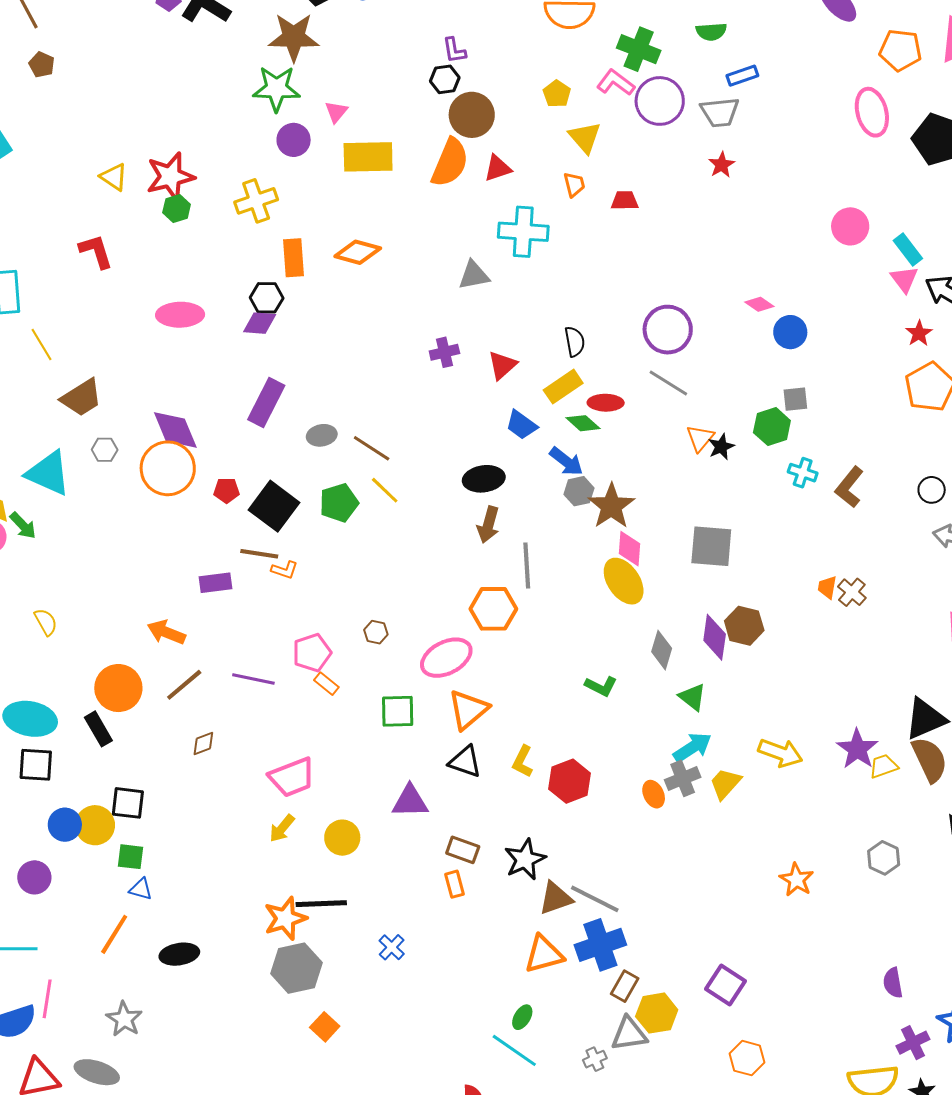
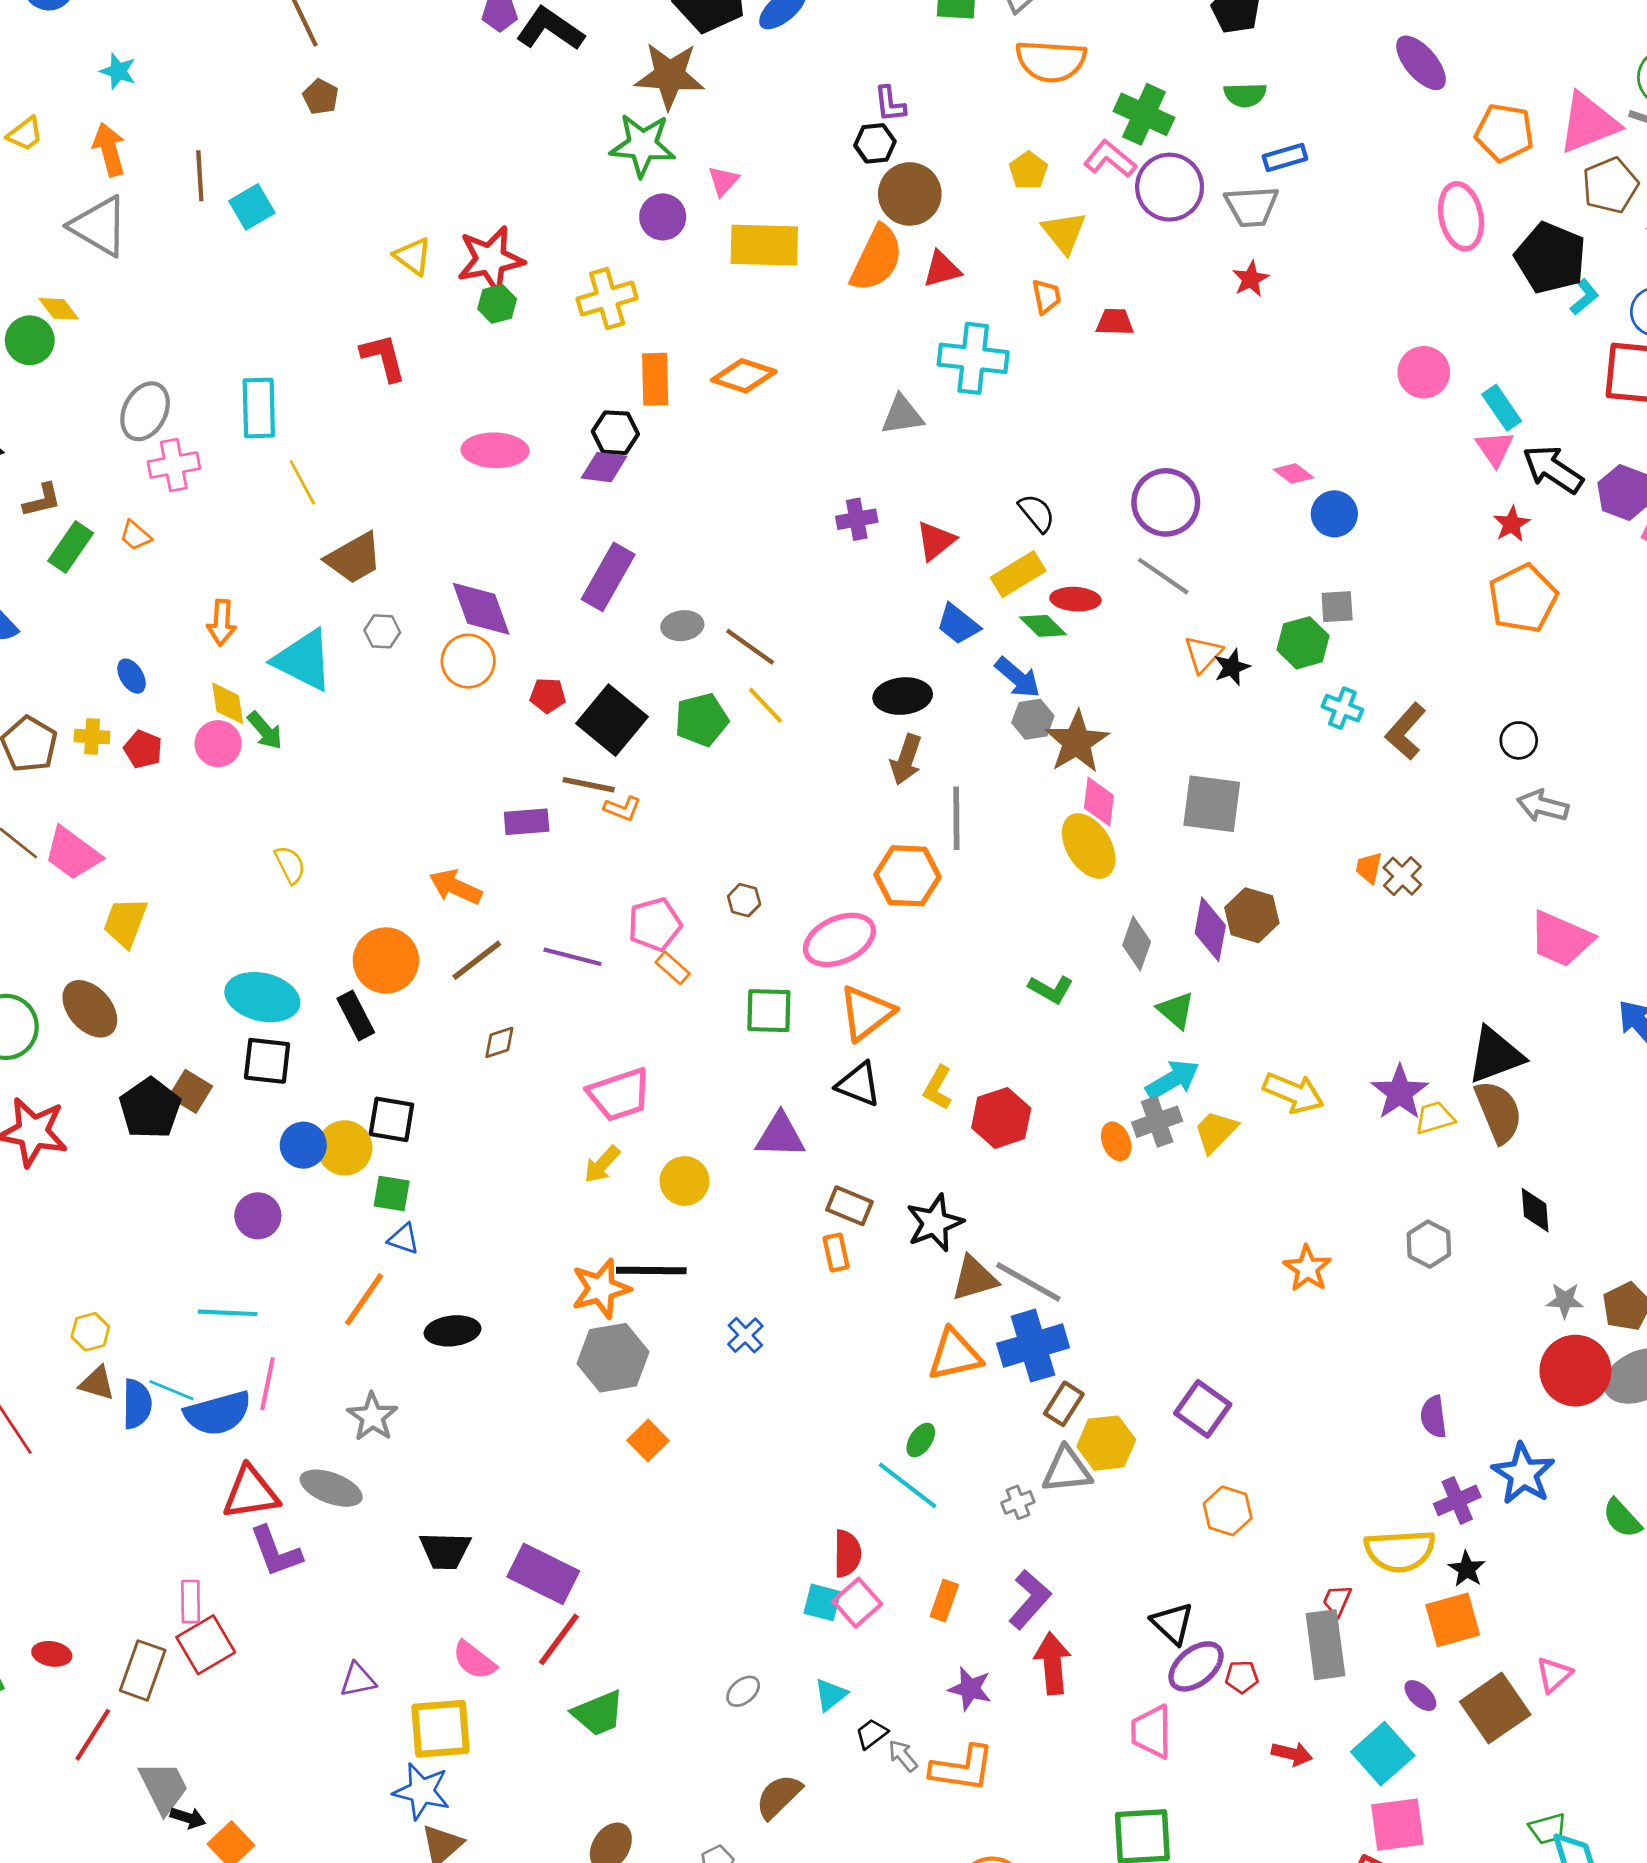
black semicircle: (575, 342) -> (1037, 513), turned -32
orange circle: (168, 468) -> (468, 661), size x0.7

